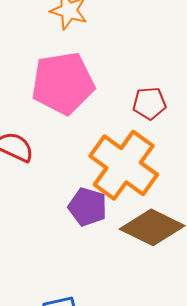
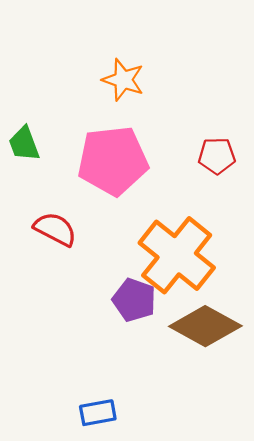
red pentagon: (149, 103) -> (217, 156), moved

